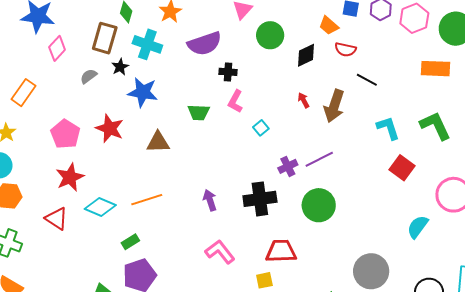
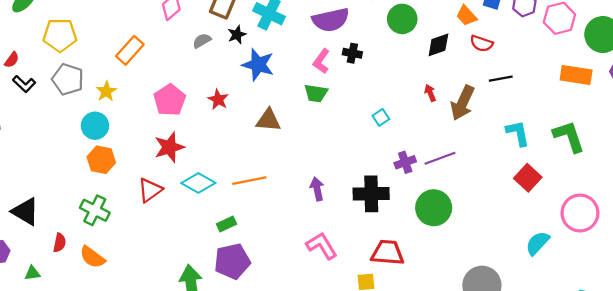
black line: (367, 80) -> (501, 79), turned -45
pink L-shape: (235, 101) -> (321, 61), moved
red star: (110, 128) -> (218, 100), size x0.7
red triangle: (57, 219) -> (150, 190), turned 45

